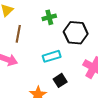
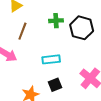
black hexagon: (76, 33) -> (82, 28), moved

